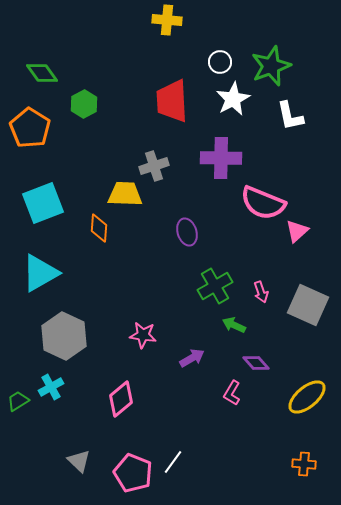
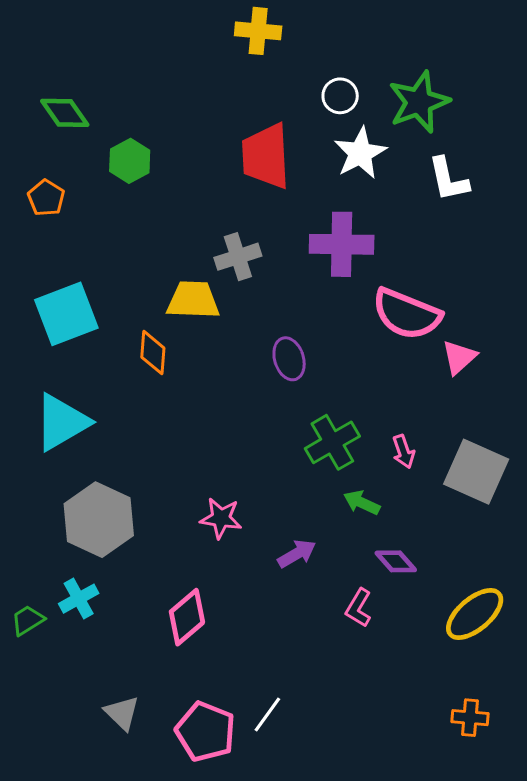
orange pentagon: (30, 128) -> (46, 198), size x0.6

